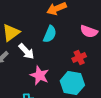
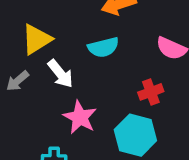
cyan semicircle: (50, 34) -> (103, 47), turned 48

